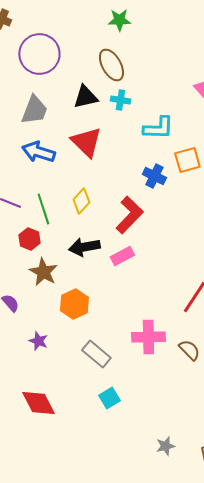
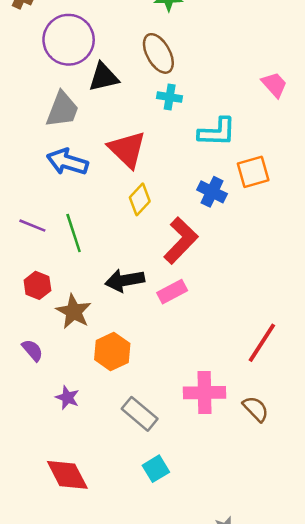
black triangle: (85, 97) -> (104, 77), moved
yellow diamond: (81, 201) -> (140, 199), moved
red hexagon: (29, 239) -> (37, 285), moved

